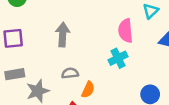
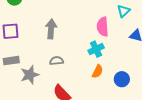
orange semicircle: (88, 90) -> (98, 71), moved

